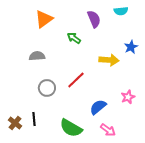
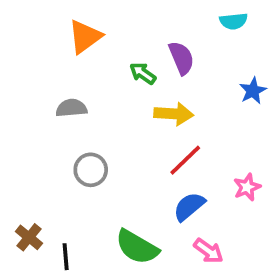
purple semicircle: (94, 19) -> (181, 58), moved
yellow arrow: (109, 60) -> (174, 114), moved
red line: (76, 80) -> (185, 160), moved
black line: (34, 119) -> (66, 257), moved

